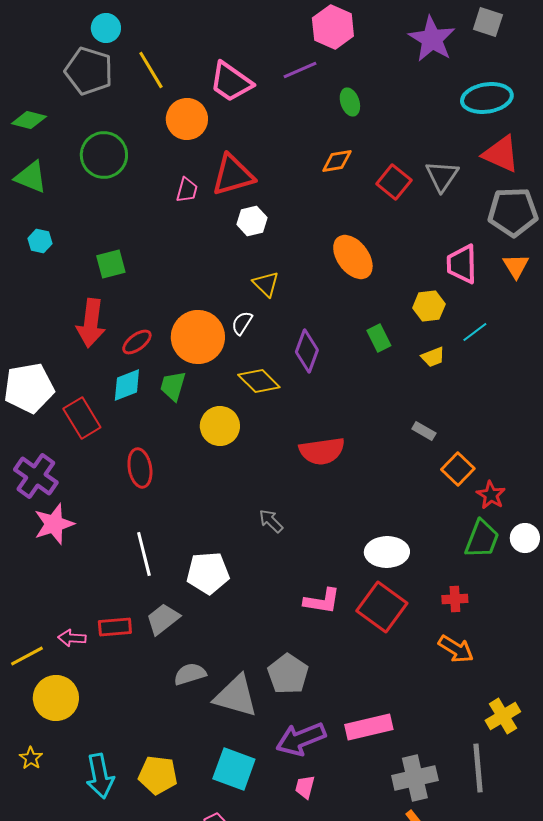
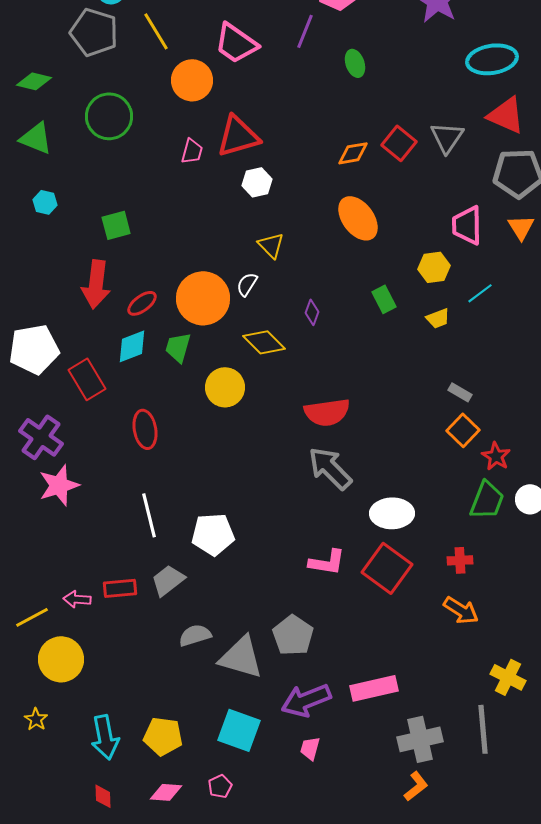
purple line: (300, 70) -> (305, 31), turned -44
orange diamond: (337, 161) -> (353, 153), moved
purple diamond: (307, 351) -> (312, 312), size x0.6
gray rectangle: (424, 431) -> (460, 392), moved
gray arrow: (271, 521) -> (330, 468), moved, size x1.8
yellow cross: (503, 716) -> (508, 677), turned -32

